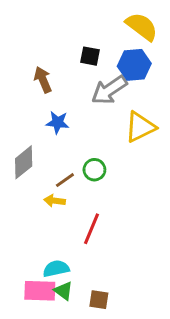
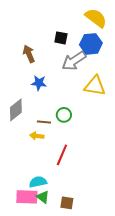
yellow triangle: (140, 127) -> (95, 86), turned 35
brown line: (65, 180) -> (44, 122), turned 40

